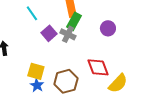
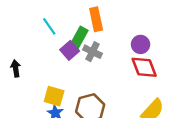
green rectangle: (74, 21) -> (79, 37), moved
red diamond: (98, 67) -> (144, 67), moved

